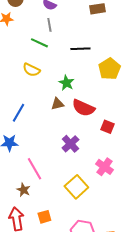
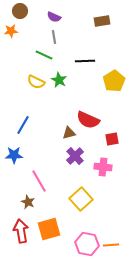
green star: (66, 83) -> (59, 80), moved
brown triangle: (57, 104) -> (69, 133), moved
red square: (107, 127) -> (112, 139), turned -32
pink cross: (104, 167) -> (103, 167), moved, turned -30
orange square: (44, 217) -> (49, 229), size x1.6

